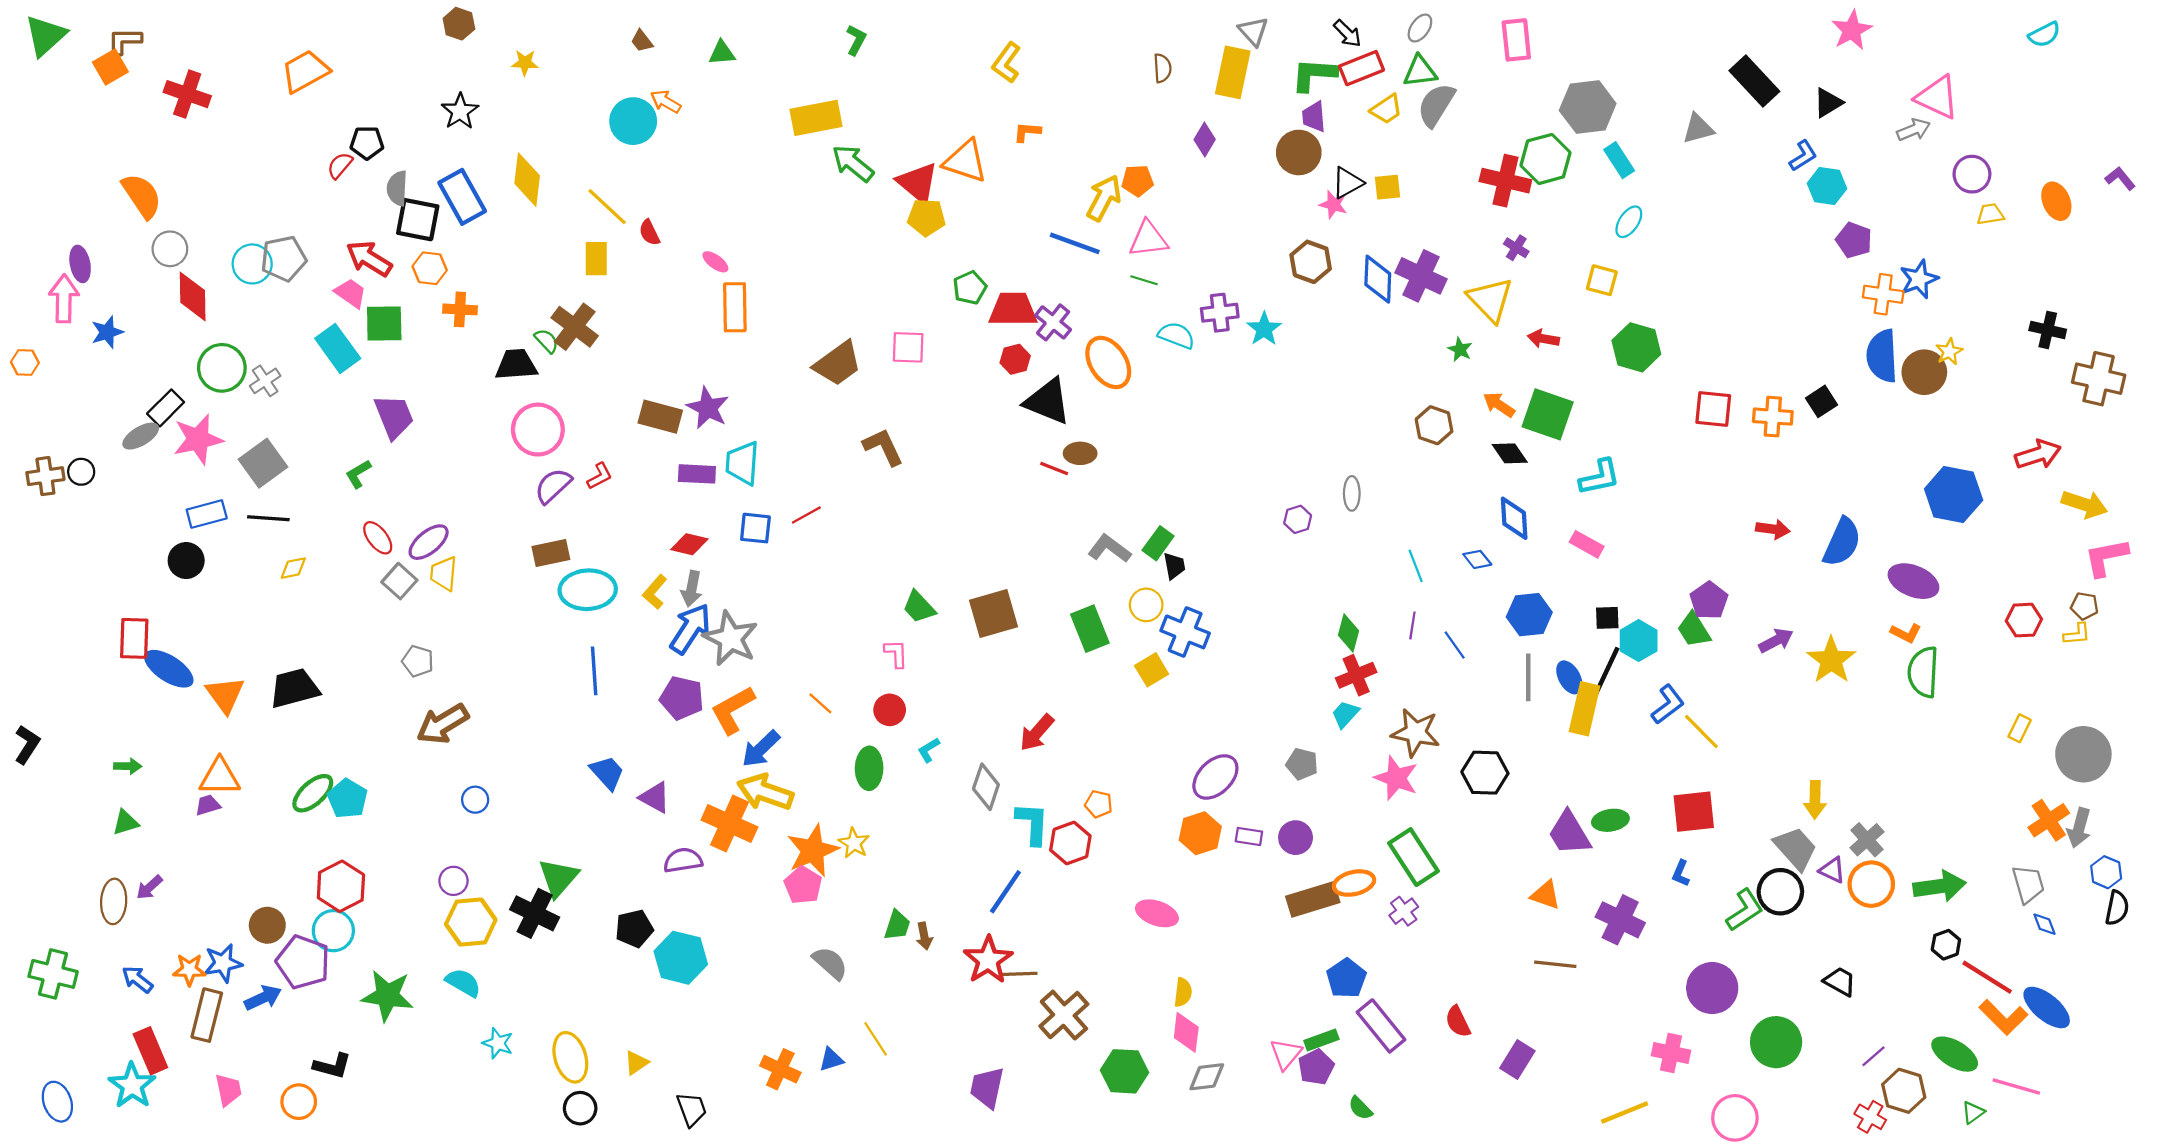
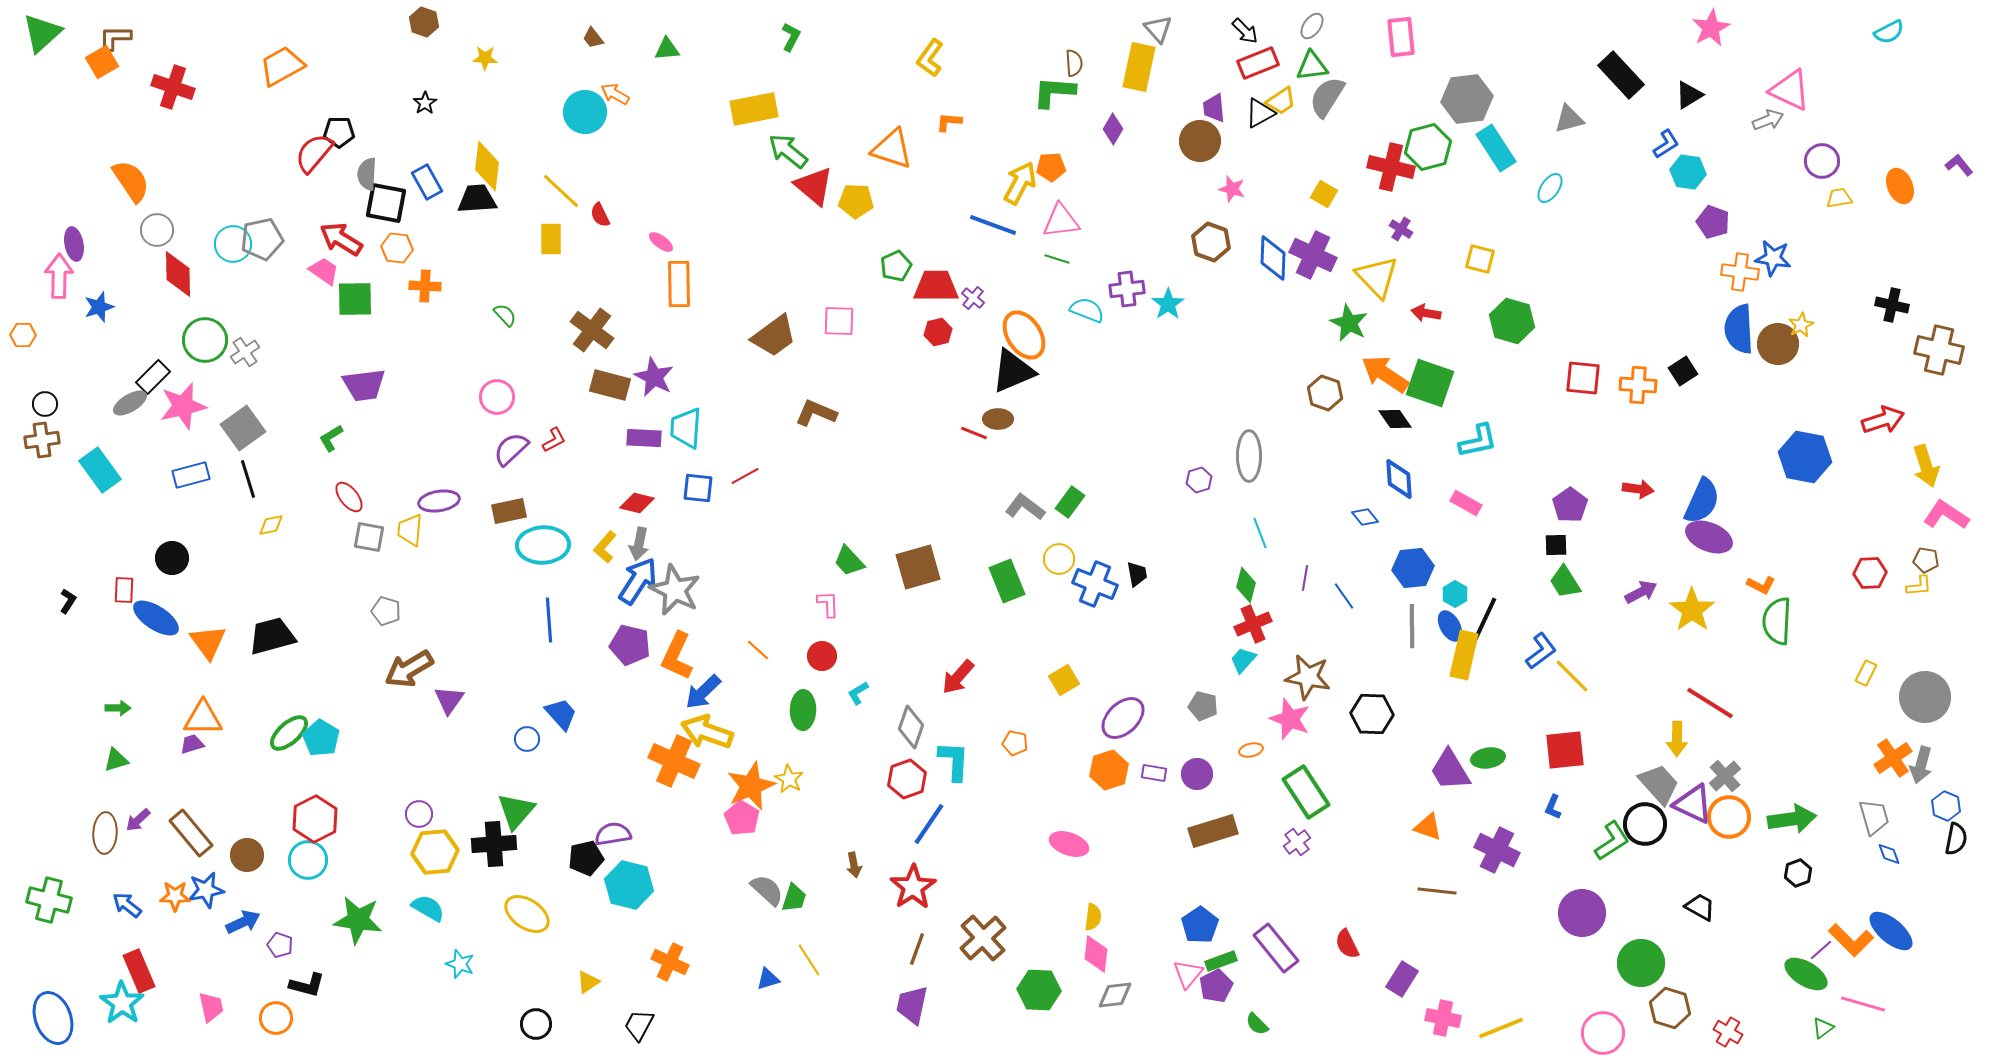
green L-shape: (1314, 75) -> (1054, 92), moved
black star: (460, 111) -> (425, 103), size x0.7
cyan rectangle: (1619, 160) -> (1496, 148), size x1.4
red semicircle: (340, 165) -> (314, 153), size x1.6
red triangle: (918, 183) -> (814, 186), moved
black triangle: (1347, 183) -> (1260, 113), moved
yellow square: (1387, 187) -> (1324, 194), moved, turned 36
blue rectangle: (462, 197) -> (427, 182), size x0.7
cyan ellipse: (1629, 222) -> (1550, 188), moved
blue star: (1919, 279) -> (1773, 258), turned 30
purple cross: (1053, 322) -> (973, 298), size x0.7
brown cross: (575, 327) -> (592, 330), moved
cyan rectangle: (338, 348) -> (100, 470), moved
green star: (1460, 349) -> (1349, 323), size x1.6
black trapezoid: (516, 365) -> (477, 199), moved
black triangle: (1048, 401) -> (1013, 371), moved, turned -45
orange arrow: (1499, 405) -> (1385, 374), size x1.6
purple trapezoid: (394, 417) -> (364, 385), turned 105
pink circle: (538, 430) -> (497, 397), size x0.7
brown L-shape: (883, 447) -> (816, 413), turned -42
black circle: (81, 472) -> (45, 404), moved
gray ellipse: (1352, 493) -> (1249, 456), size x1.6
yellow arrow: (2084, 504) -> (1926, 466), turned 54
black line: (268, 518) -> (248, 479), turned 69
purple ellipse: (429, 542) -> (439, 501), moved, turned 30
pink L-shape: (2106, 557) -> (1946, 515), turned 45
black circle: (186, 561) -> (172, 558), moved
black trapezoid: (1174, 566) -> (1137, 574), moved
cyan line: (1416, 566) -> (1260, 533), moved
gray square: (399, 581) -> (369, 537), turned -32
purple ellipse: (1913, 581) -> (1709, 537), moved
purple pentagon: (1709, 601) -> (1570, 505), moved
black square: (1607, 618) -> (1556, 545), moved
red rectangle: (134, 638) -> (124, 590), size x0.7
cyan hexagon: (1639, 641) -> (1455, 594), moved, size x0.7
yellow square: (1152, 670) -> (1064, 680), moved
orange L-shape: (733, 710) -> (677, 656), turned -36
black L-shape: (27, 745) -> (68, 601), moved, size x0.7
purple triangle: (655, 798) -> (449, 700), moved, turned 36
blue circle: (475, 800) -> (527, 739), moved
red hexagon: (1070, 843) -> (907, 779), moved
purple semicircle: (683, 860) -> (613, 834), moved
purple triangle: (1832, 870) -> (1693, 804), size x1.6
orange ellipse: (1354, 883) -> (1251, 750), moved, size x0.6
black cross: (535, 913) -> (494, 844), turned -30
green trapezoid: (897, 925) -> (794, 898), moved
purple pentagon: (303, 962) -> (280, 945), moved, size x0.5
brown line: (1020, 974) -> (917, 949), moved, turned -68
red line: (1987, 977) -> (1710, 703), moved
blue pentagon: (1346, 978) -> (1200, 925), moved
brown rectangle: (207, 1015) -> (191, 833), moved, turned -54
pink cross: (1671, 1053) -> (1443, 1018), moved
purple line: (1873, 1056) -> (1821, 950), moved
yellow ellipse: (570, 1057) -> (527, 914), moved, turned -39
orange cross: (780, 1069) -> (670, 962), moved
brown hexagon: (1904, 1091) -> (1670, 1008), moved
blue ellipse: (57, 1102) -> (53, 1018), size x1.4
black trapezoid: (692, 1109) -> (639, 1025), turned -132

